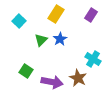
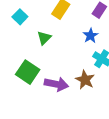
blue star: (60, 39) -> (91, 36), moved
green square: (26, 71) -> (28, 72), size x1.5

